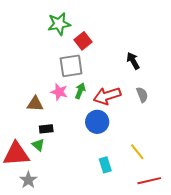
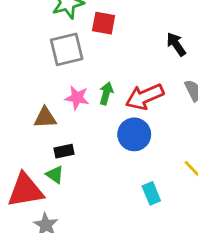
red square: (83, 41) -> (104, 23), turned -36
gray square: (71, 66) -> (67, 49), moved

